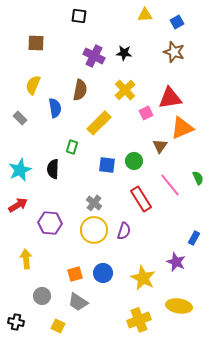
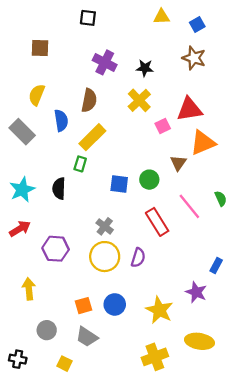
black star: (124, 53) -> (145, 68), moved
gray rectangle: (20, 118) -> (22, 132), size x1.6
yellow rectangle: (99, 123) -> (92, 137), moved

